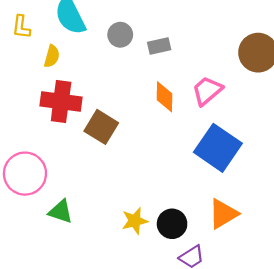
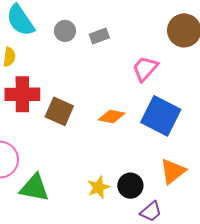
orange diamond: (164, 97) -> (112, 117), moved, turned -72
green triangle: (61, 212) -> (34, 188), size x1.4

